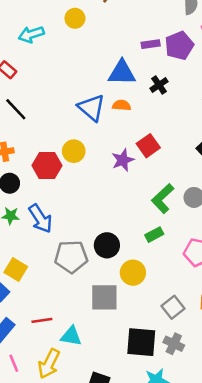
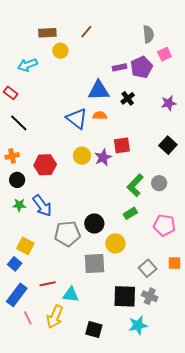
red square: (148, 146) -> (122, 145), turned 30
yellow circle: (74, 151) -> (82, 156), moved

